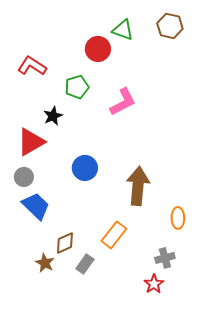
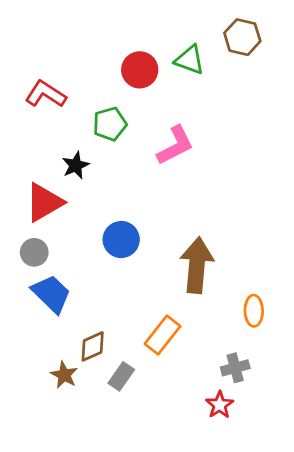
green triangle: (123, 30) -> (190, 60), moved

